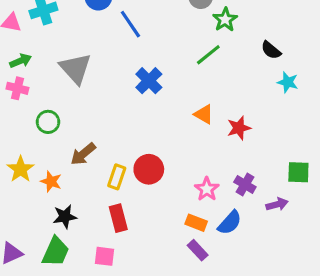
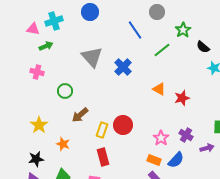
green star: (225, 20) -> (183, 30), moved
blue line: (130, 24) -> (135, 30), moved
green arrow: (21, 61) -> (46, 46), moved
gray triangle: (75, 68) -> (92, 57), moved
green circle: (48, 122) -> (65, 91), moved
orange star: (51, 181) -> (63, 144), moved
black star: (65, 217) -> (36, 159), moved

